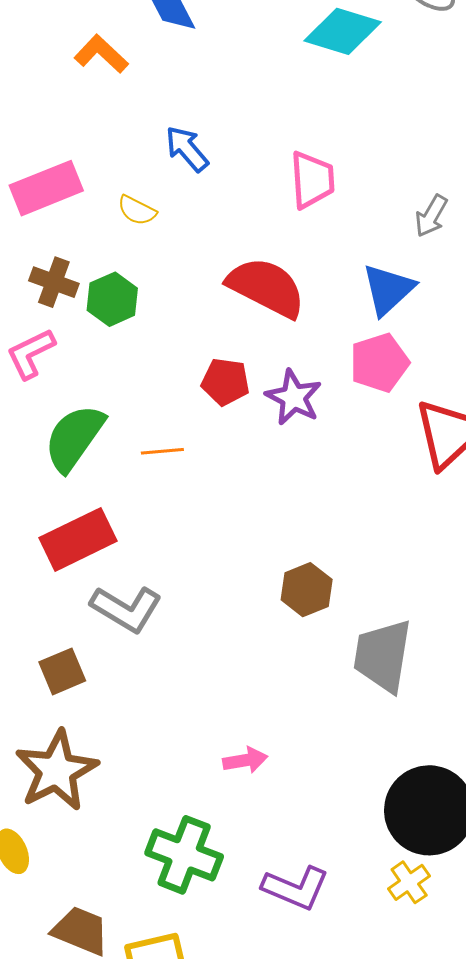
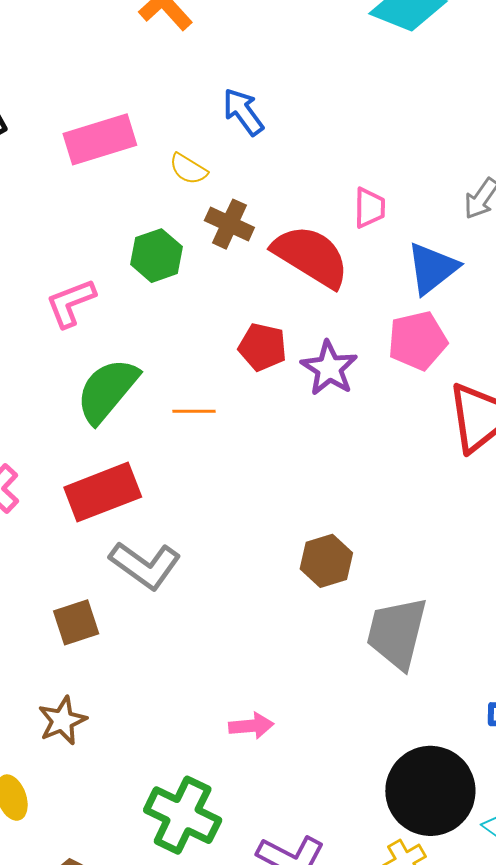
pink trapezoid: (312, 180) -> (370, 208), moved, size x0.7
brown cross: (54, 282) -> (229, 224), moved
brown star: (57, 771) -> (62, 721), size x0.6

